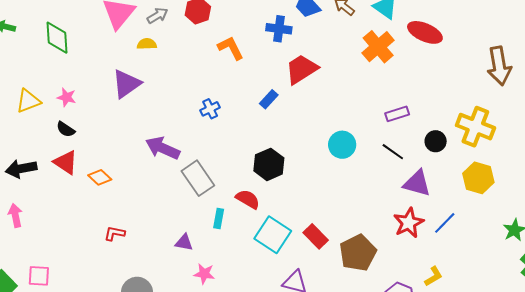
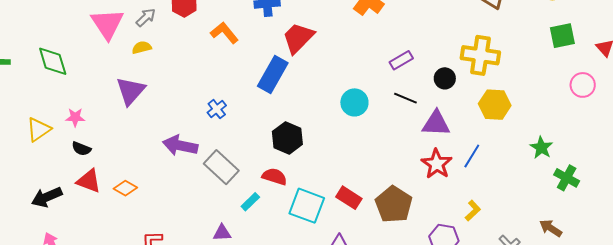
blue rectangle: (269, 99) -> (273, 74), size x1.8
blue cross: (210, 109) -> (217, 109), moved
cyan rectangle: (219, 219) -> (250, 202), turned 48

